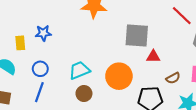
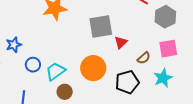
red triangle: (153, 57) -> (121, 42), turned -32
blue circle: (40, 69) -> (33, 65), moved

